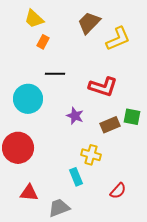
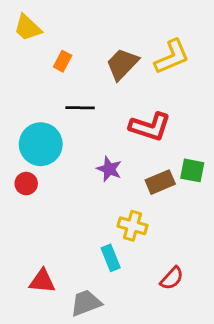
yellow trapezoid: (34, 19) -> (28, 28), moved
brown trapezoid: (89, 23) -> (122, 64), moved
red circle: (18, 148) -> (26, 184), moved, size x0.5

